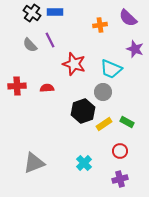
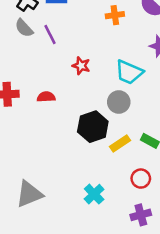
gray semicircle: (30, 45) -> (24, 28), moved
red star: (74, 64) -> (81, 66), size x0.6

